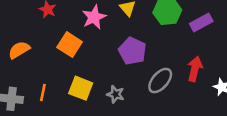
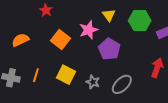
pink star: (94, 17) -> (89, 30), moved
gray ellipse: (160, 81) -> (122, 84), moved

